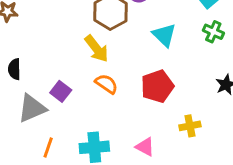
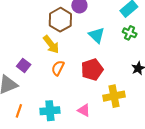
orange semicircle: (106, 84) -> (58, 68), turned -98
purple square: (61, 91) -> (24, 65), moved
yellow cross: (190, 126) -> (114, 96), size x1.5

